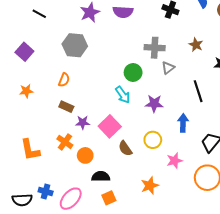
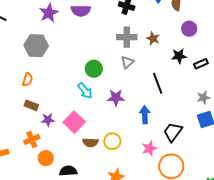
gray cross: (155, 48) -> (127, 37), moved
yellow circle: (153, 140) -> (112, 141), moved
orange cross: (65, 142) -> (32, 139), turned 35
brown semicircle: (125, 148) -> (90, 142), turned -49
orange circle: (85, 155) -> (46, 158), moved
pink star: (174, 161) -> (149, 148), moved

